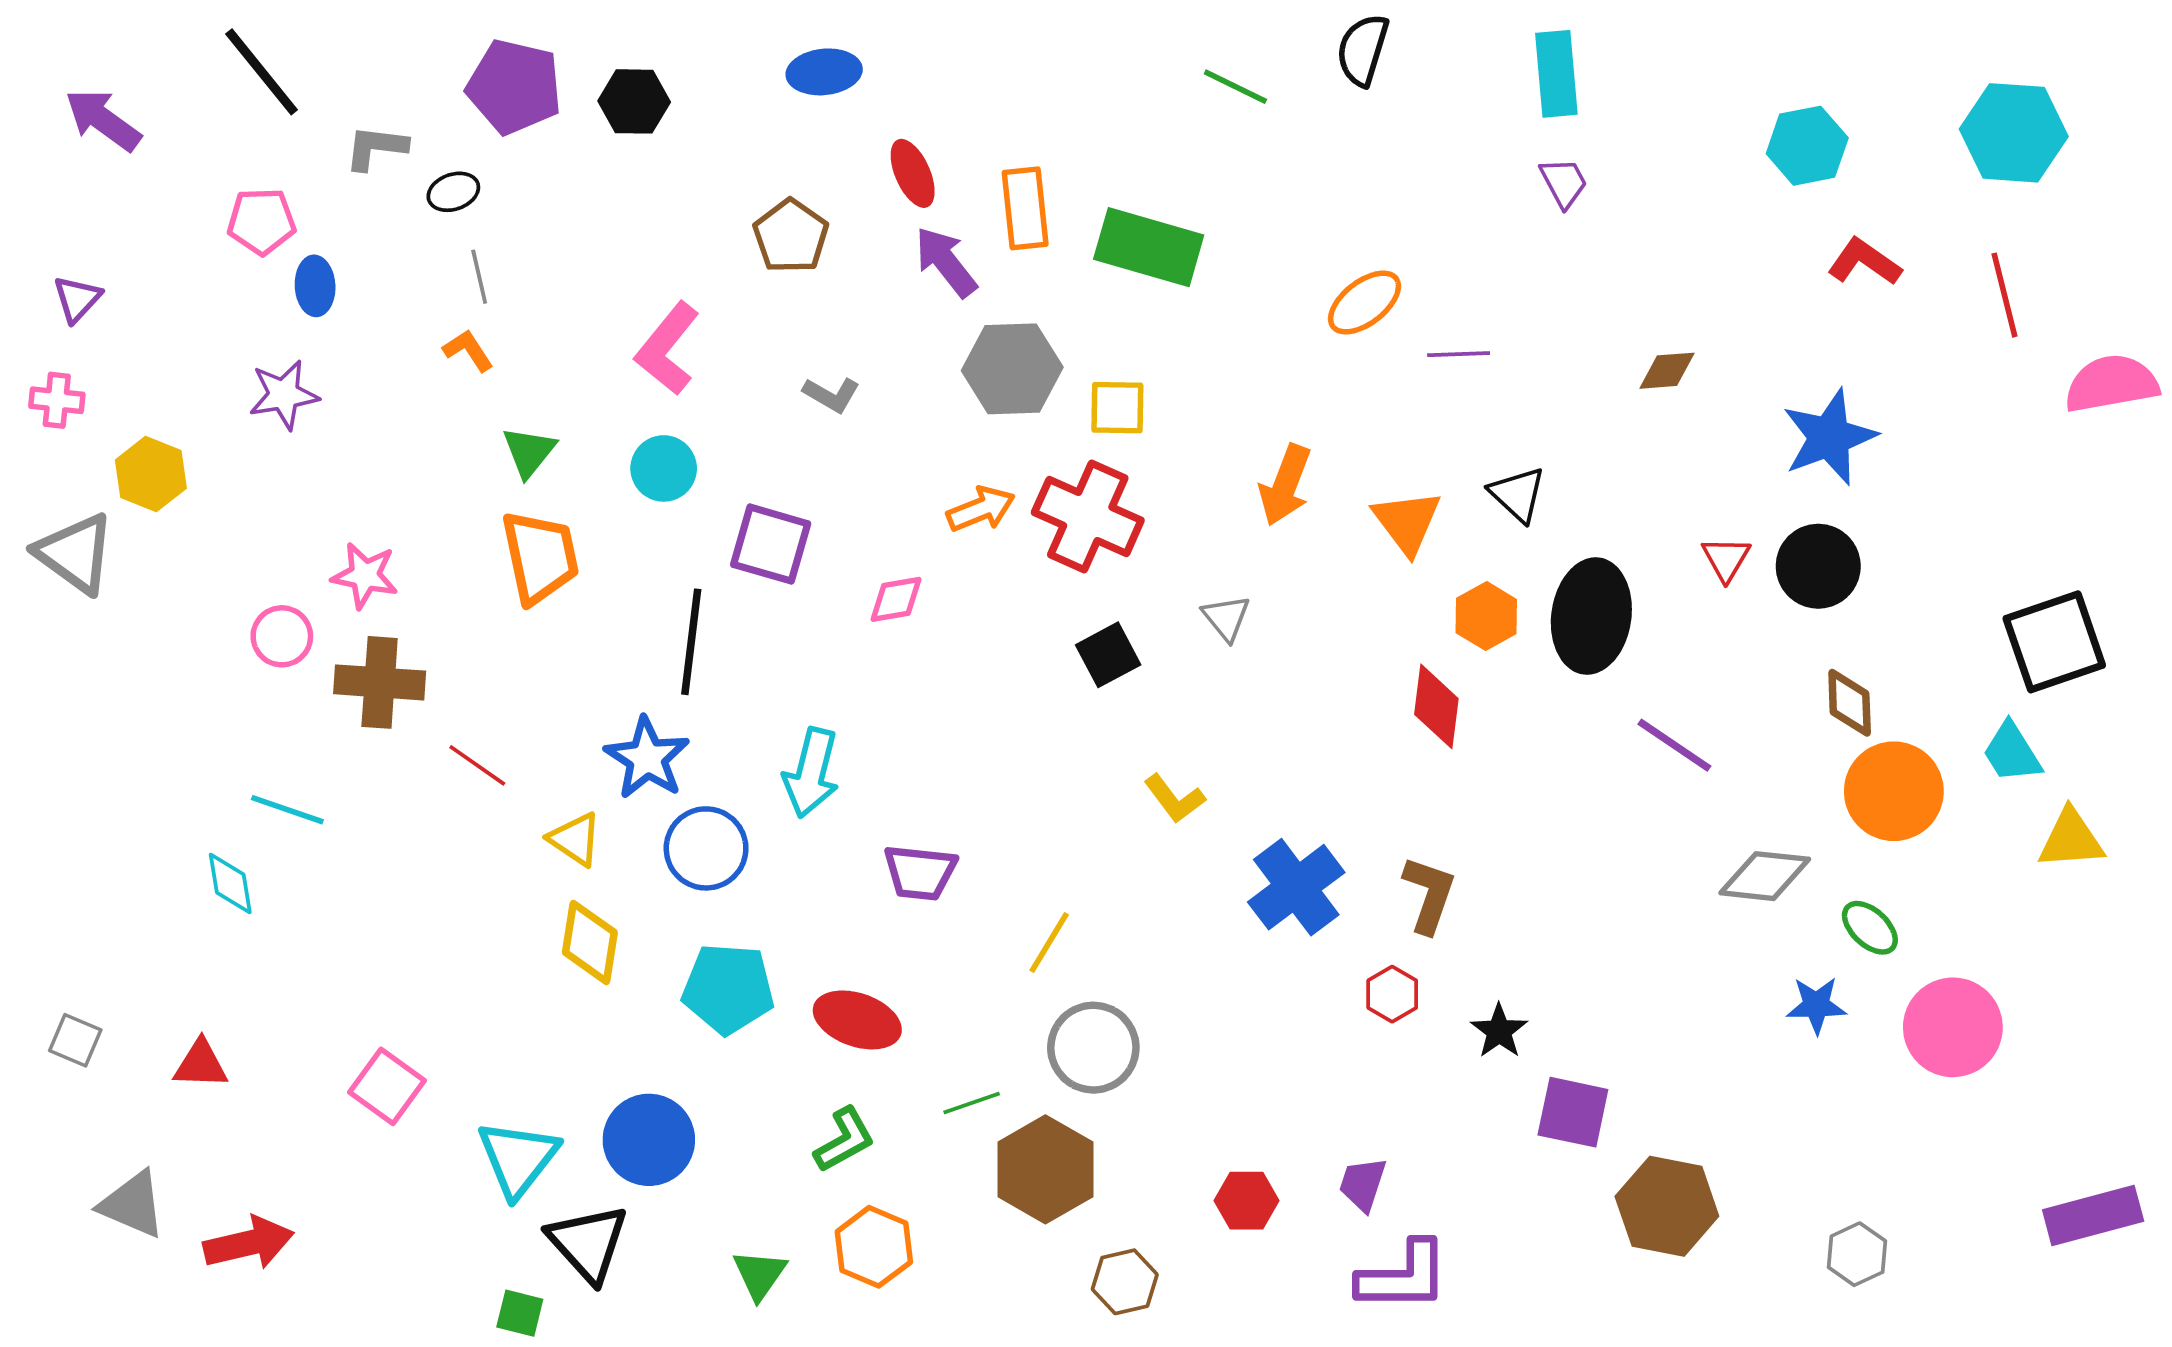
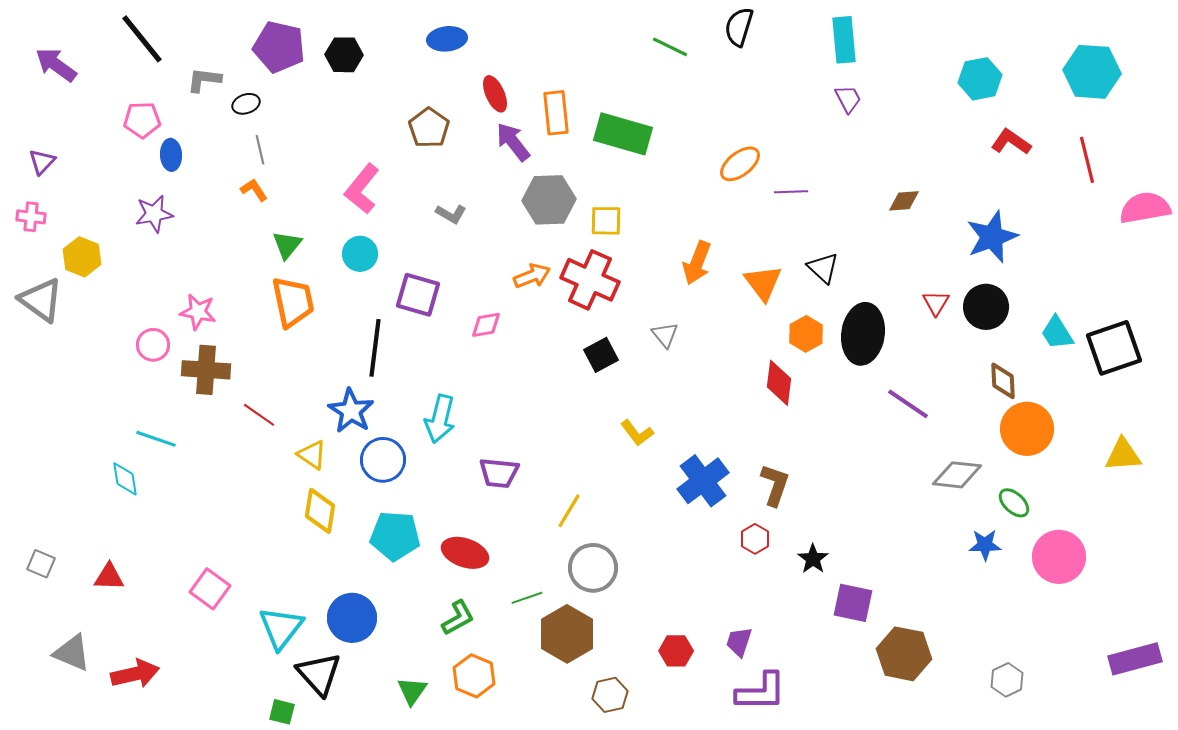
cyan trapezoid: (2012, 753) -> (1057, 333), moved

